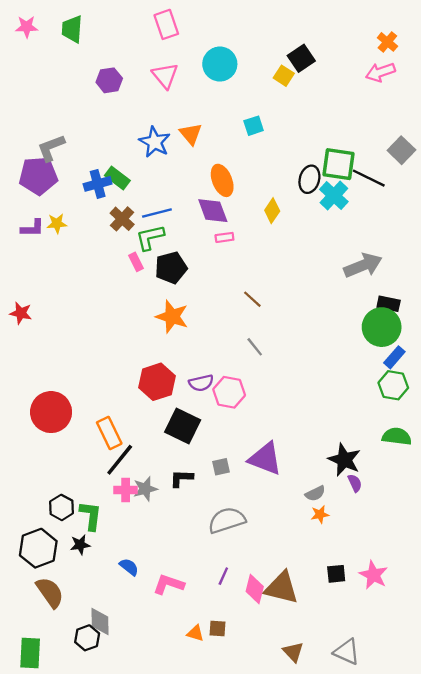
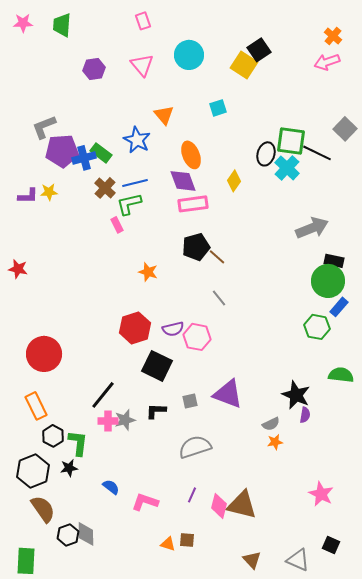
pink rectangle: (166, 24) -> (143, 21), size x0.7
yellow square: (284, 76) -> (244, 65), size x1.5
blue star: (155, 142) -> (137, 140), moved
purple pentagon: (38, 176) -> (62, 151), moved
pink rectangle: (224, 237) -> (193, 204), size x1.8
black pentagon: (171, 268) -> (196, 247), moved
orange star: (172, 317) -> (148, 272), size x0.7
green hexagon: (393, 385) -> (317, 327), moved
orange rectangle: (109, 433) -> (36, 406), moved
purple semicircle: (355, 483) -> (305, 415), turned 35
black square: (336, 574) -> (331, 545), moved, turned 30
black hexagon: (87, 638) -> (68, 535), moved

